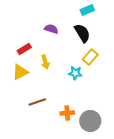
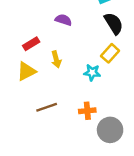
black semicircle: (82, 33) -> (114, 23), moved
orange cross: (67, 113) -> (87, 111), moved

